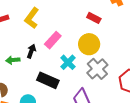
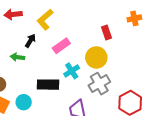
red rectangle: (94, 18) -> (106, 32), turned 32
black arrow: (31, 51) -> (30, 41), moved
black rectangle: (48, 80) -> (48, 85), turned -35

